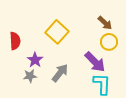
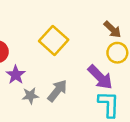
purple star: (35, 60) -> (16, 75), moved
gray star: (30, 76) -> (30, 96), moved

